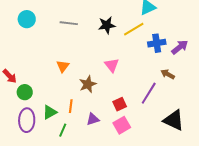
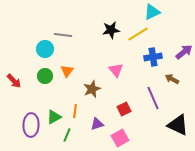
cyan circle: (27, 19) -> (45, 49), moved
gray line: (69, 23) -> (63, 35), moved
blue cross: (157, 43) -> (153, 57), moved
green circle: (25, 92) -> (45, 76), moved
purple line: (149, 93) -> (153, 98), turned -55
pink square: (122, 125) -> (120, 138), moved

